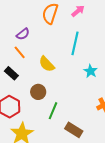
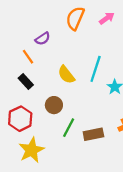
cyan line: (75, 43) -> (96, 69), moved
orange line: (20, 52) -> (28, 57), moved
brown rectangle: (74, 130) -> (93, 134), moved, turned -48

